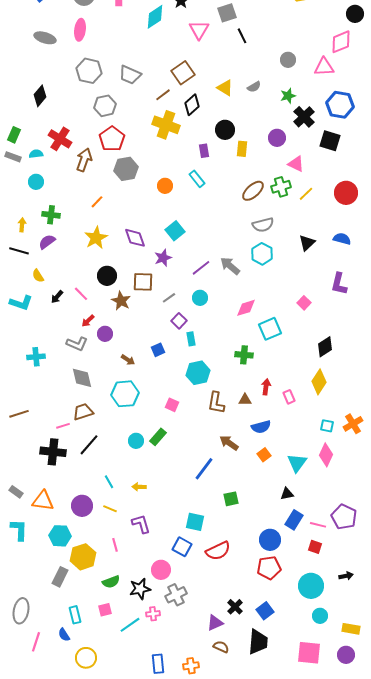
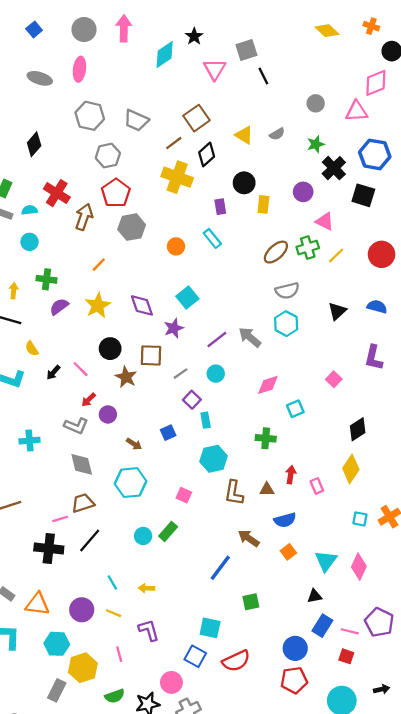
purple semicircle: (47, 242) -> (59, 307), moved
cyan square: (270, 329) -> (295, 409), size x0.7
pink diamond: (326, 455) -> (359, 567), moved

